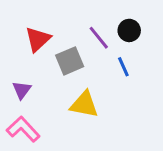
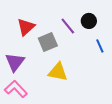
blue line: (123, 67) -> (100, 46), moved
purple triangle: (22, 90) -> (15, 62), size x1.5

